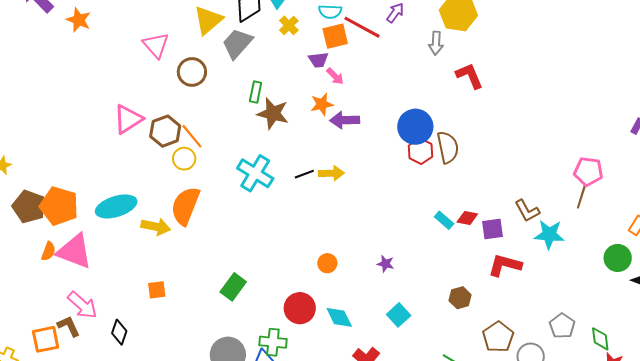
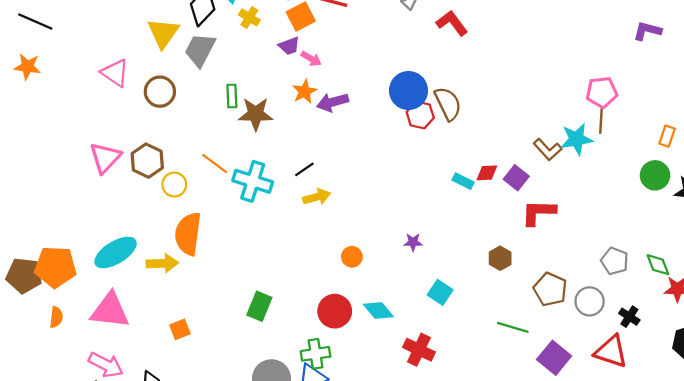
orange line: (192, 136) -> (215, 164), moved
yellow arrow: (331, 173) -> (317, 197), moved
purple square: (493, 229) -> (516, 178), turned -30
cyan star: (549, 235) -> (577, 139), moved
pink triangle: (75, 251) -> (110, 310), moved

